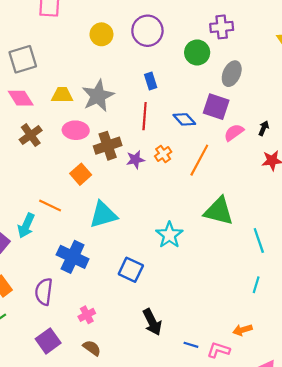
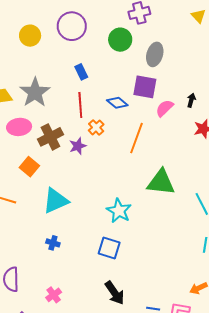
orange cross: (163, 154) -> (96, 127), moved
blue cross: (73, 257) -> (53, 243), moved, size x0.5
blue square: (131, 270) -> (109, 248), moved

